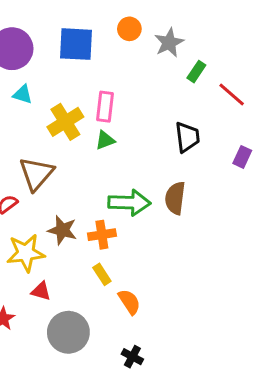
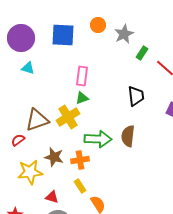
yellow cross: (65, 122) -> (68, 117), moved
brown triangle: (36, 174) -> (37, 120), turned 30
red triangle: (41, 291) -> (52, 197), moved

